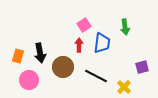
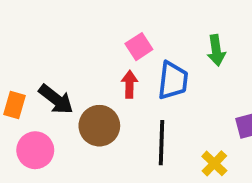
black arrow: (40, 53) -> (56, 99), turned -42
black line: (96, 76) -> (162, 143), turned 65

